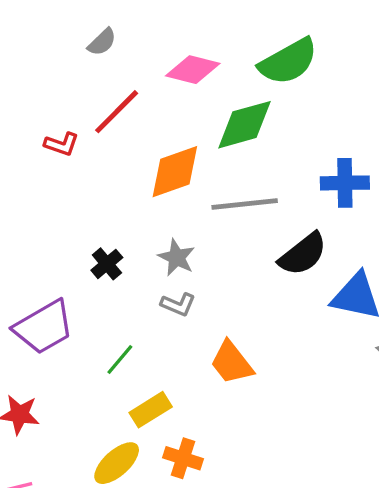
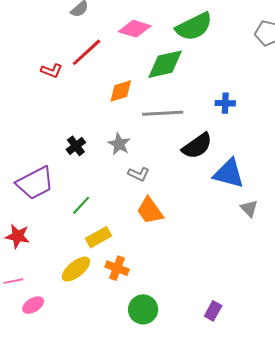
orange diamond: (175, 172) -> (121, 91), size x0.7
blue cross: (345, 183) -> (225, 103), size x0.7
gray L-shape: (178, 304) -> (139, 174), moved

